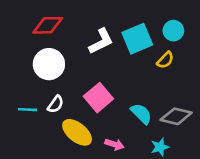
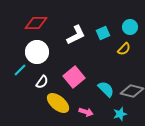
cyan square: (137, 39) -> (103, 33), size x0.6
cyan line: (28, 110) -> (20, 70), moved, turned -48

